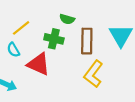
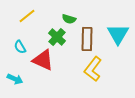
yellow line: (21, 28) -> (27, 16), moved
green cross: (54, 39) -> (57, 37), turned 30

